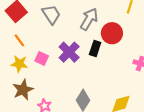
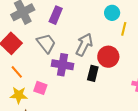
purple cross: (69, 52) -> (62, 65), moved, turned -30

